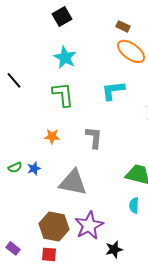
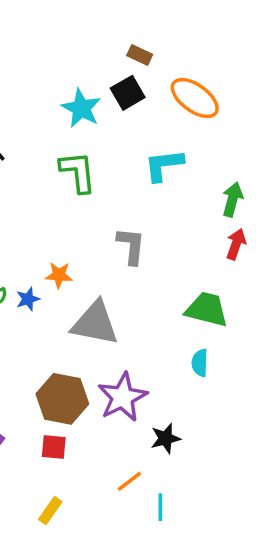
black square: (62, 16) -> (128, 93), moved
brown rectangle: (123, 26) -> (140, 55), moved
orange star: (52, 136) -> (59, 275), moved

